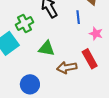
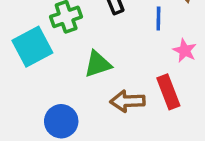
green triangle: (47, 48) -> (98, 64), turned -36

